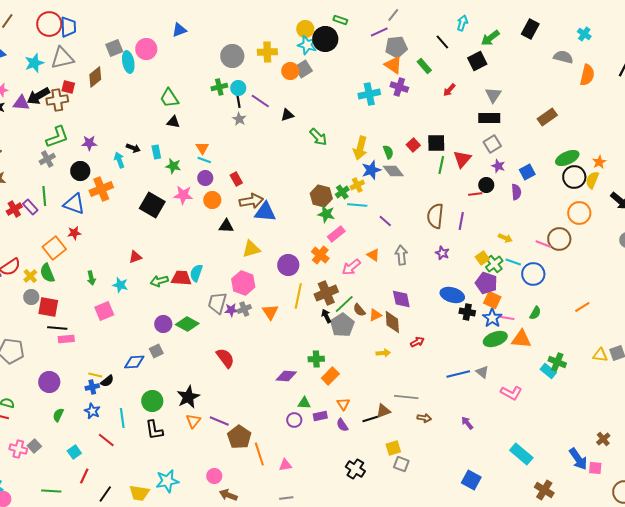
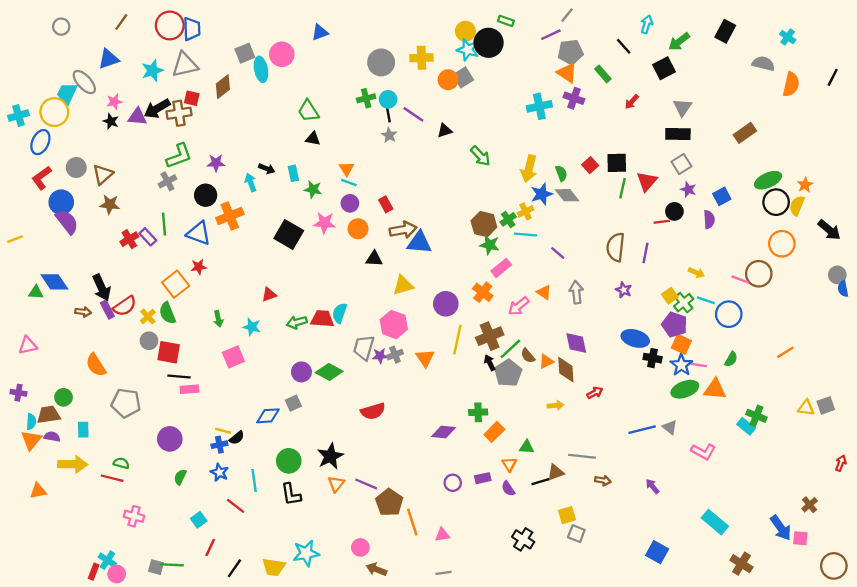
red semicircle: (225, 358) -> (373, 411), turned 110
green triangle: (304, 403) -> (527, 447), moved
gray square: (34, 446) -> (156, 567), moved, turned -32

